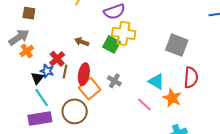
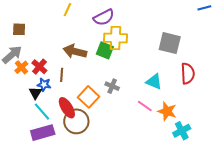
brown arrow: (82, 42) -> (75, 51), size x1.6
red cross: (57, 59) -> (39, 67), moved
brown line: (65, 71) -> (62, 75), moved
red ellipse: (84, 74) -> (67, 108), moved, turned -35
orange star: (172, 98) -> (167, 111), moved

